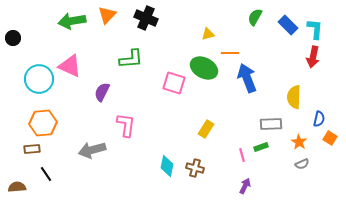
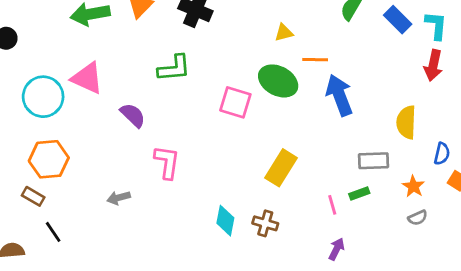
purple semicircle: (102, 92) -> (133, 115), turned 108
yellow rectangle: (206, 129) -> (281, 168), size x1.4
brown rectangle: (32, 149) -> (33, 196), turned 35
gray arrow: (92, 150) -> (119, 198), size x0.6

